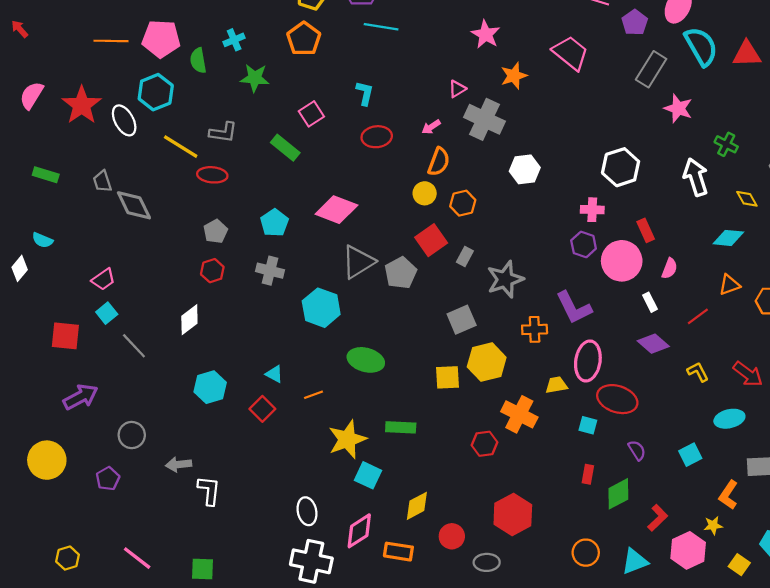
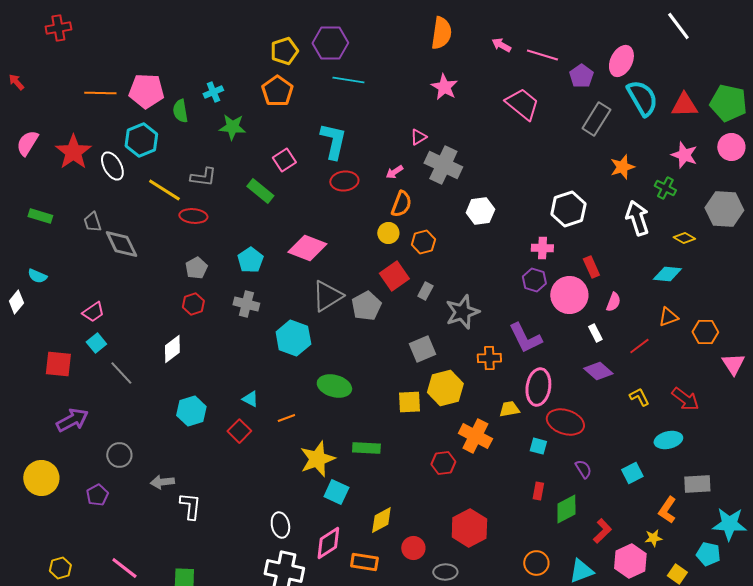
orange star: (514, 76) -> (622, 167), moved
cyan L-shape: (365, 93) -> (333, 141), size x1.6
pink star: (678, 108) -> (684, 155), moved
yellow diamond: (747, 199) -> (684, 238), turned -30

